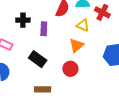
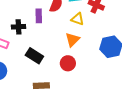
black cross: (23, 20) -> (18, 27), moved
purple rectangle: (44, 29) -> (39, 16), moved

